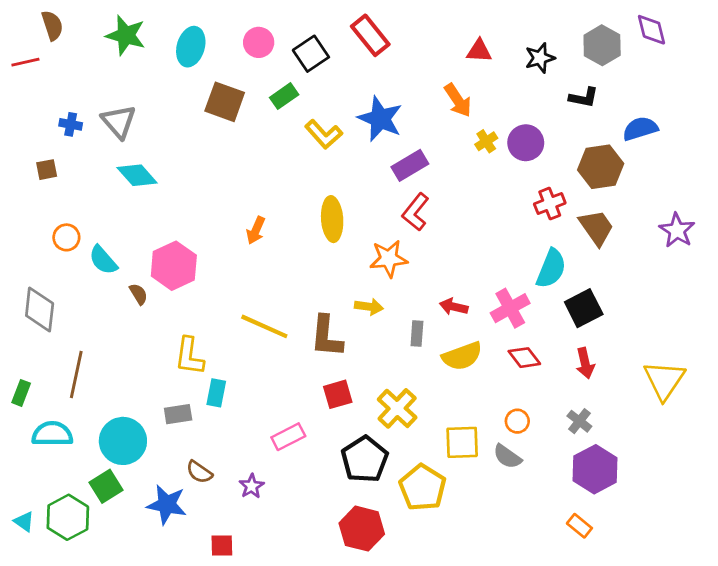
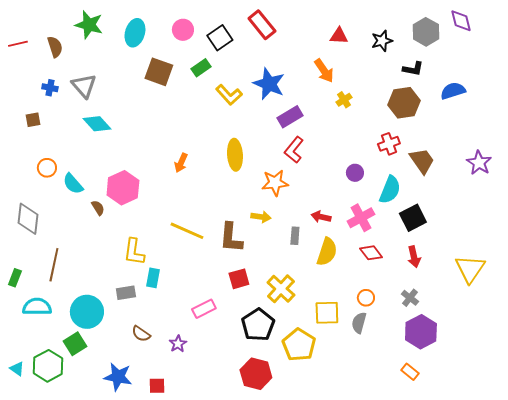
brown semicircle: (52, 25) -> (55, 47), moved
purple circle: (526, 143) -> (355, 173), moved, size x0.7
brown hexagon: (601, 167) -> (404, 103), moved
yellow semicircle: (462, 356) -> (327, 252), turned -52
gray semicircle: (507, 456) -> (359, 323), turned 70
blue star: (167, 505) -> (118, 377), moved

